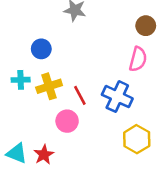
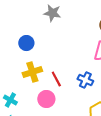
cyan cross: (21, 80) -> (10, 100), moved, turned 32
blue cross: (117, 97) -> (85, 80), size x0.7

